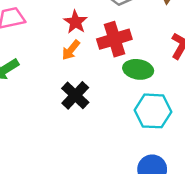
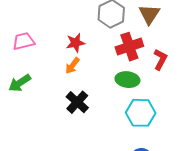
red star: (75, 22) -> (75, 43), turned 30
red cross: (114, 39) -> (129, 47), moved

